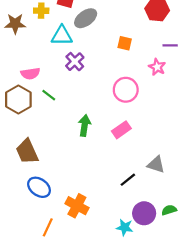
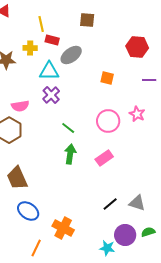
purple cross: (75, 62) -> (51, 95), moved
pink star: (157, 67) -> (137, 114), moved
green line: (49, 95) -> (68, 128), moved
gray triangle: (156, 165) -> (137, 203), moved

